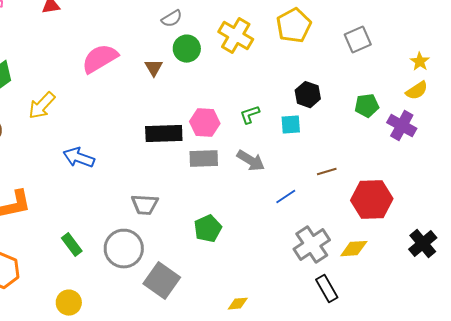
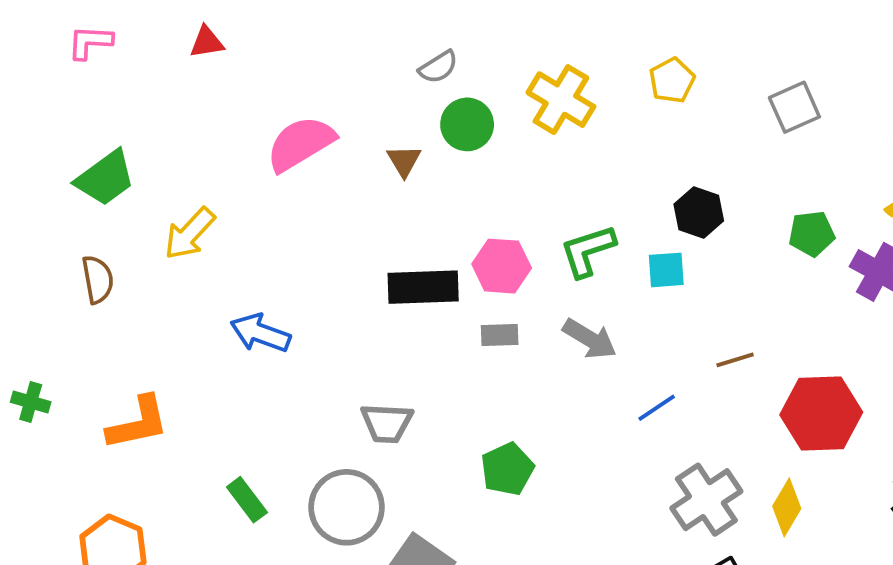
yellow pentagon: (294, 26) -> (672, 80), size x0.7
green L-shape: (250, 115) -> (588, 251), size x1.5
gray rectangle: (204, 159) -> (500, 335), size x0.7
yellow diamond: (354, 249) -> (787, 507), turned -56

